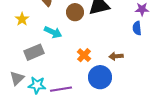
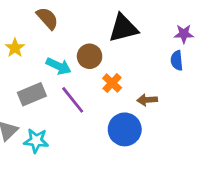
brown circle: (75, 12) -> (90, 56), moved
orange cross: (84, 55) -> (112, 83), moved
purple line: (61, 89) -> (73, 100), moved, turned 60

